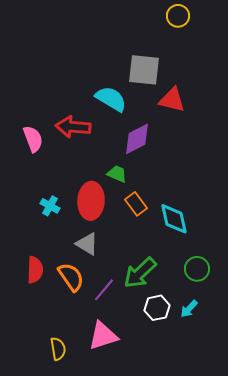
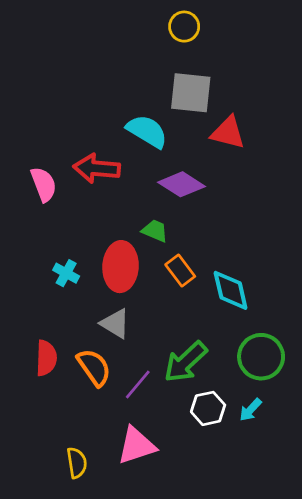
yellow circle: (178, 16) -> (184, 27), moved
purple diamond: (137, 139) -> (181, 184), turned 60
green circle: (197, 269) -> (261, 357), size x1.4

